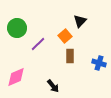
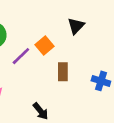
orange square: (65, 36) -> (45, 46), moved

